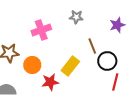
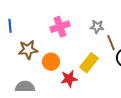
gray star: (76, 17) -> (97, 27), moved

